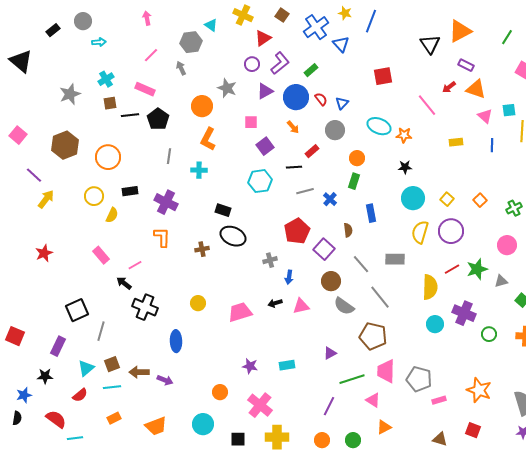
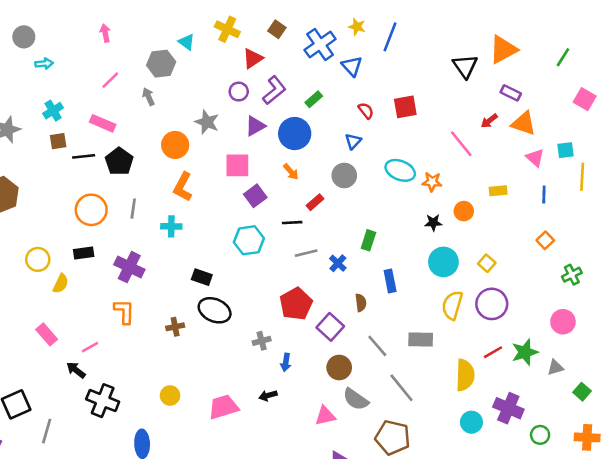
red semicircle: (321, 99) -> (366, 111), moved
pink square: (251, 122) -> (237, 165), size x1.5
orange circle: (108, 157) -> (91, 210), moved
orange circle: (357, 158) -> (464, 211), moved
orange square: (480, 200) -> (545, 240), moved
pink triangle: (301, 306) -> (325, 416), moved

